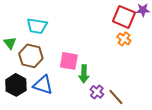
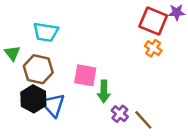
black hexagon: (16, 85) -> (33, 99), moved
blue triangle: (43, 85) -> (53, 105), turned 30

